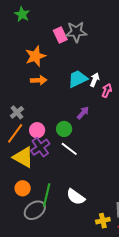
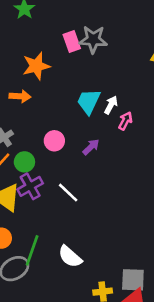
cyan trapezoid: (78, 79) -> (89, 101), turned -45
orange arrow: (39, 80) -> (20, 96), moved
green circle: (64, 129) -> (24, 162), moved
pink circle: (37, 130) -> (54, 141), moved

